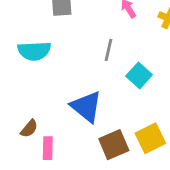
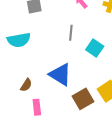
brown semicircle: (29, 129) -> (26, 85), moved

